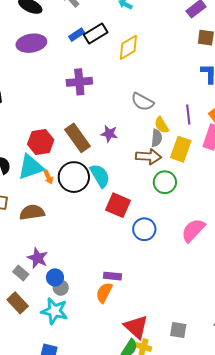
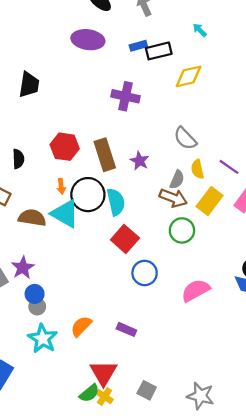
purple line: (188, 115) -> (229, 167), turned -66
gray semicircle: (157, 138) -> (177, 180), moved
cyan triangle: (31, 167) -> (65, 214), moved, turned 32
purple rectangle: (113, 276) -> (126, 329), moved
cyan star: (54, 311) -> (43, 339), moved

